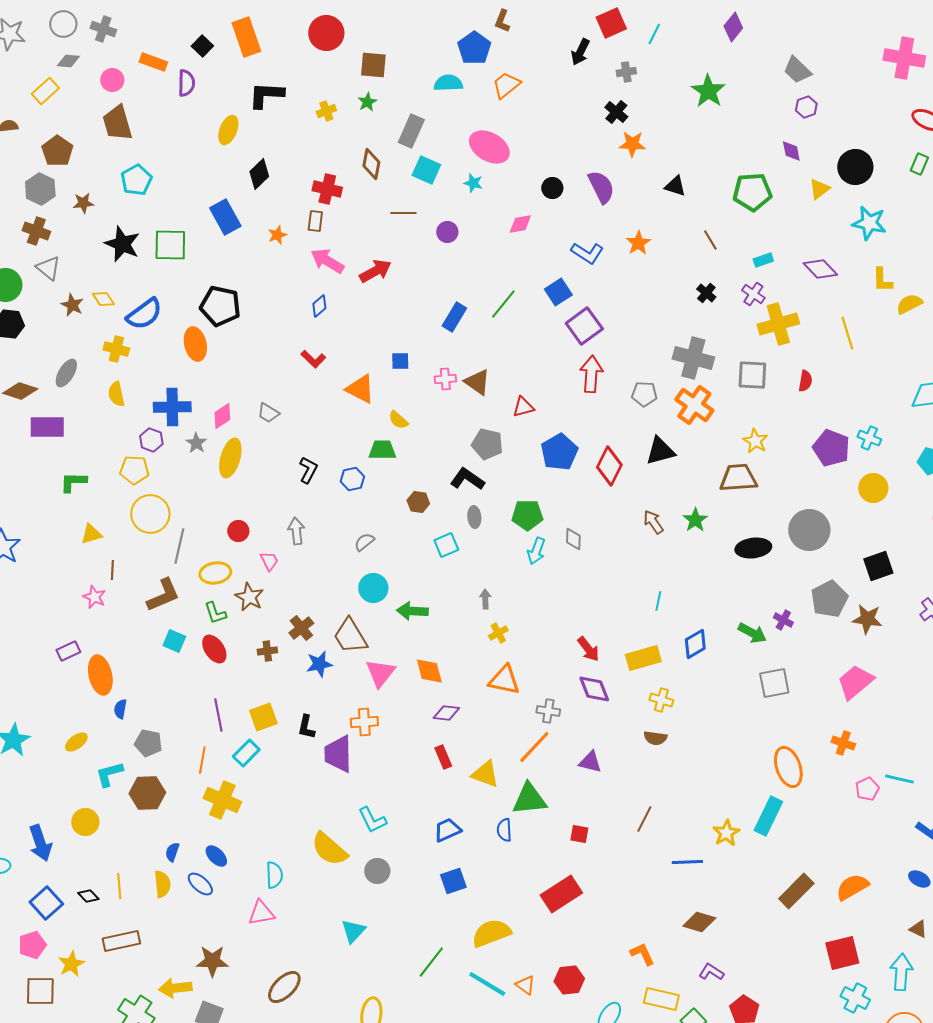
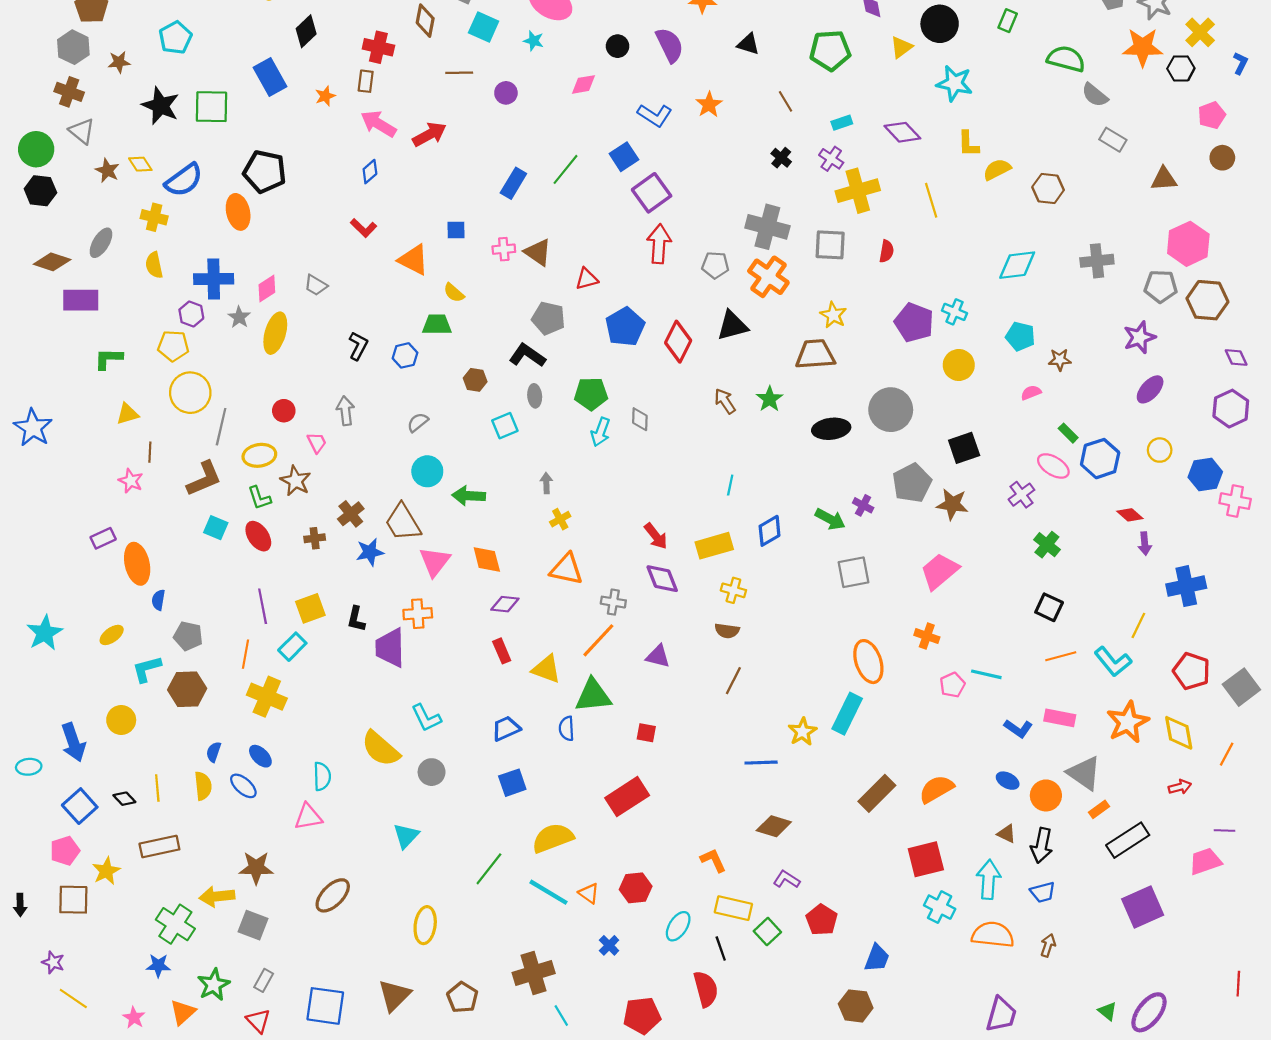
brown line: (644, 819) -> (733, 681), moved

